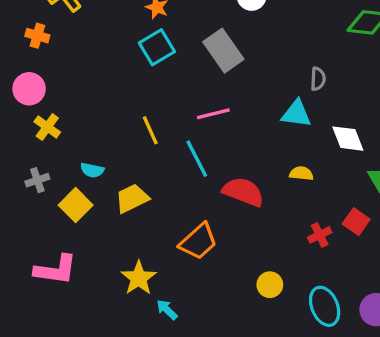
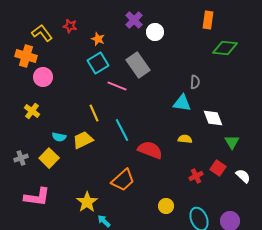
orange cross: (37, 36) -> (26, 56), size x1.5
pink circle: (29, 89) -> (43, 77), moved
pink line: (213, 114) -> (117, 86), moved, turned 36
gray cross: (37, 180) -> (21, 158), moved
yellow trapezoid: (132, 198) -> (83, 140), moved

